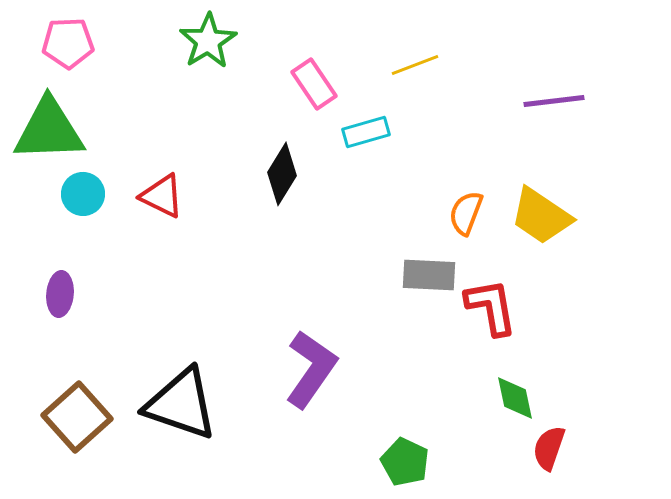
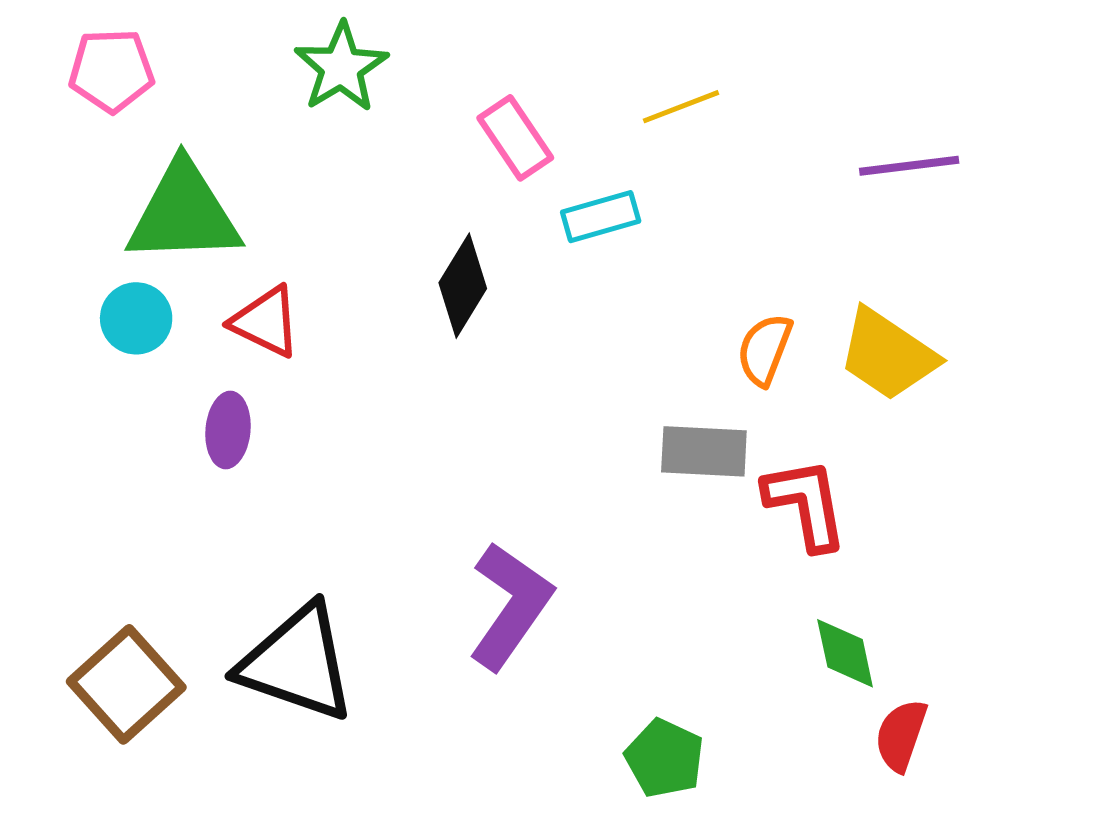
green triangle: (49, 130) -> (184, 213), moved
purple ellipse: (60, 294) -> (228, 430), moved

